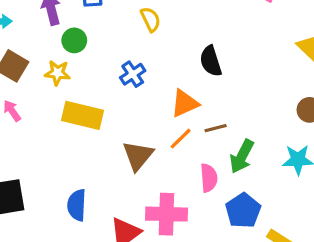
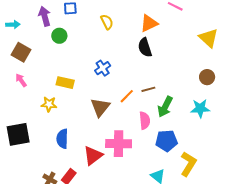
yellow star: (57, 73) -> (49, 104), moved
blue cross: (133, 74) -> (103, 68), moved
orange triangle: (185, 103) -> (149, 23), moved
yellow rectangle: (82, 115) -> (65, 83), size x0.7
blue pentagon: (243, 211) -> (166, 141), turned 30

